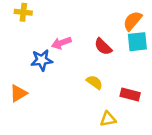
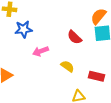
pink arrow: (61, 43) -> (40, 51), moved
blue star: (42, 60) -> (23, 29), moved

